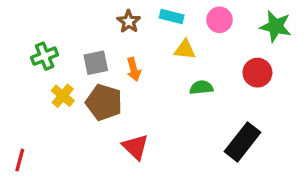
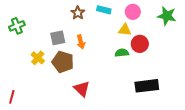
yellow triangle: (185, 50) -> (125, 30), moved
green cross: (45, 56) -> (17, 26), moved
red circle: (257, 73) -> (140, 44), moved
black rectangle: (243, 142) -> (147, 86), turned 45

